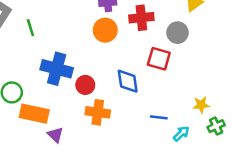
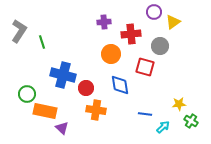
orange circle: (105, 30) -> (111, 54), moved
green cross: (216, 126) -> (191, 121), turned -32

